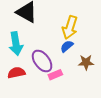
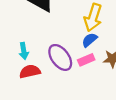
cyan arrow: (16, 44) -> (24, 51), moved, size x0.6
pink rectangle: (55, 75) -> (86, 60), moved

